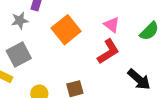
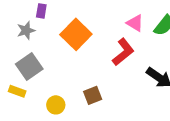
pink triangle: (112, 25) -> (135, 23), moved

